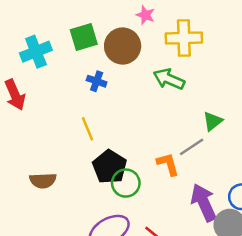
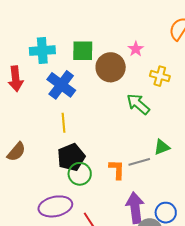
yellow cross: (184, 38) -> (160, 76), size x0.7
blue cross: (97, 81) -> (61, 85), moved, size x1.8
brown semicircle: (43, 181) -> (16, 152), turned -65

